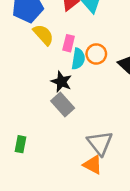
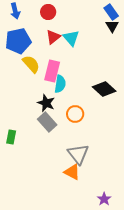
pink rectangle: (69, 43) -> (52, 71), size x1.5
orange circle: (96, 54) -> (75, 114), moved
green rectangle: (20, 144) -> (11, 137), moved

